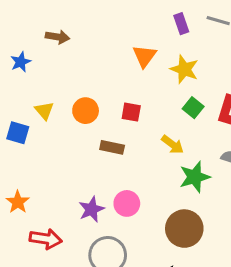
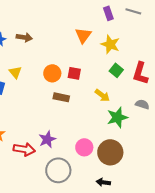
brown arrow: (58, 37) -> (24, 37), moved
orange circle: (86, 111) -> (52, 73), moved
pink circle: (127, 203) -> (84, 147), moved
red arrow: (46, 239) -> (24, 149), moved

